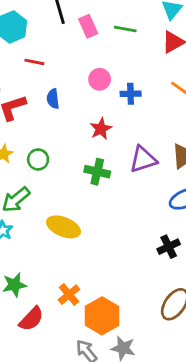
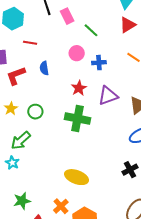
green line: (125, 29) -> (91, 30), moved, turned 35
purple triangle: (143, 159) -> (108, 96), moved
green cross: (97, 172) -> (77, 119), size x1.4
yellow ellipse: (63, 227) -> (77, 177), moved

